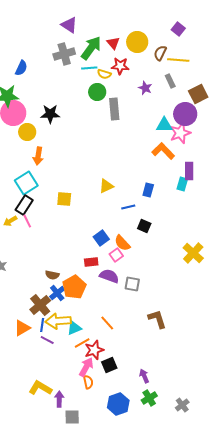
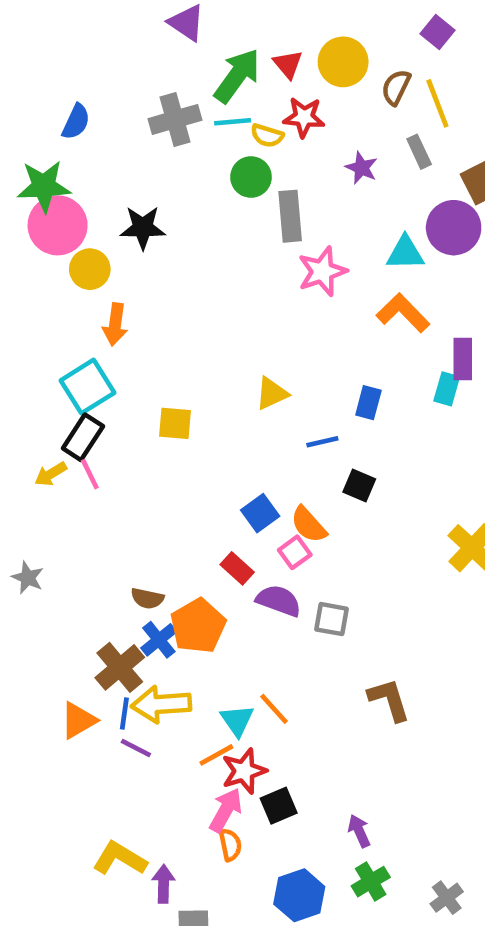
gray cross: (64, 54) -> (175, 119), moved
yellow line: (178, 60) -> (437, 103), turned 65
pink star: (180, 133) -> (322, 271), moved
red rectangle: (91, 262) -> (237, 568), turned 48
cyan triangle: (74, 328) -> (237, 720), moved, turned -42

